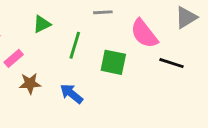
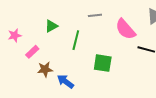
green square: (113, 62) -> (103, 63), moved
blue arrow: (71, 94) -> (65, 82), moved

